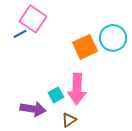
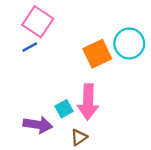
blue line: (20, 34) -> (30, 47), moved

